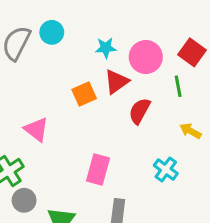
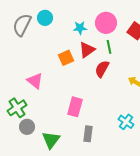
pink circle: (146, 57) -> (106, 23), moved
green line: (178, 86) -> (109, 47), moved
cyan cross: (166, 169) -> (126, 122), moved

